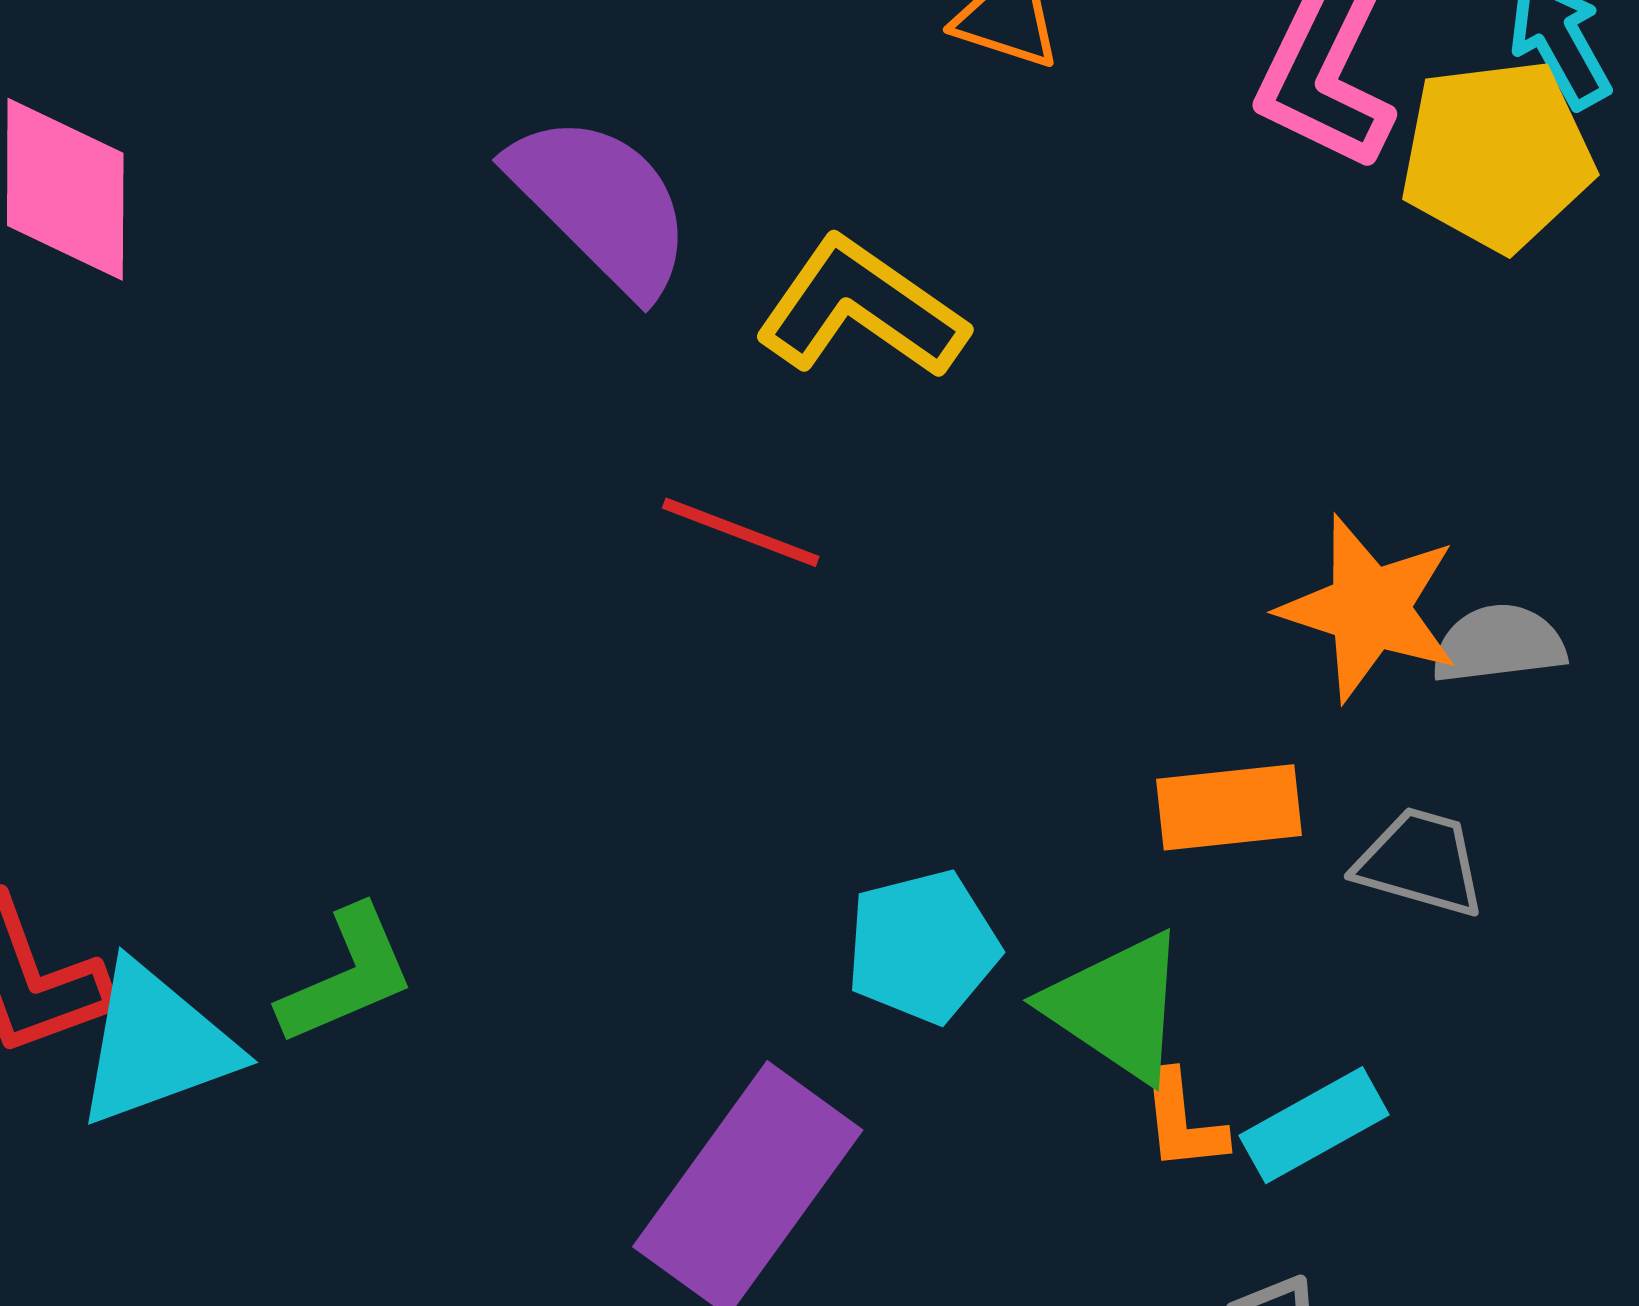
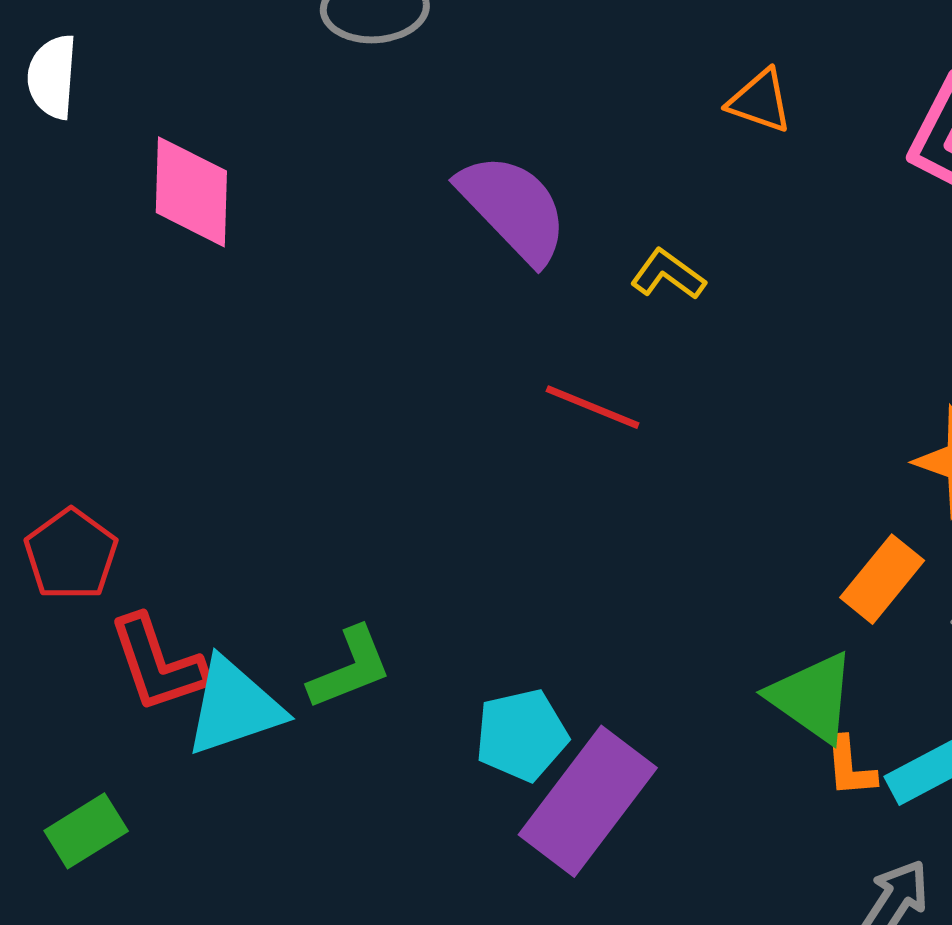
yellow L-shape: (861, 309) -> (668, 274), size x0.6
orange rectangle: (1229, 807) -> (882, 579), turned -46
cyan pentagon: (923, 947) -> (522, 735), moved

